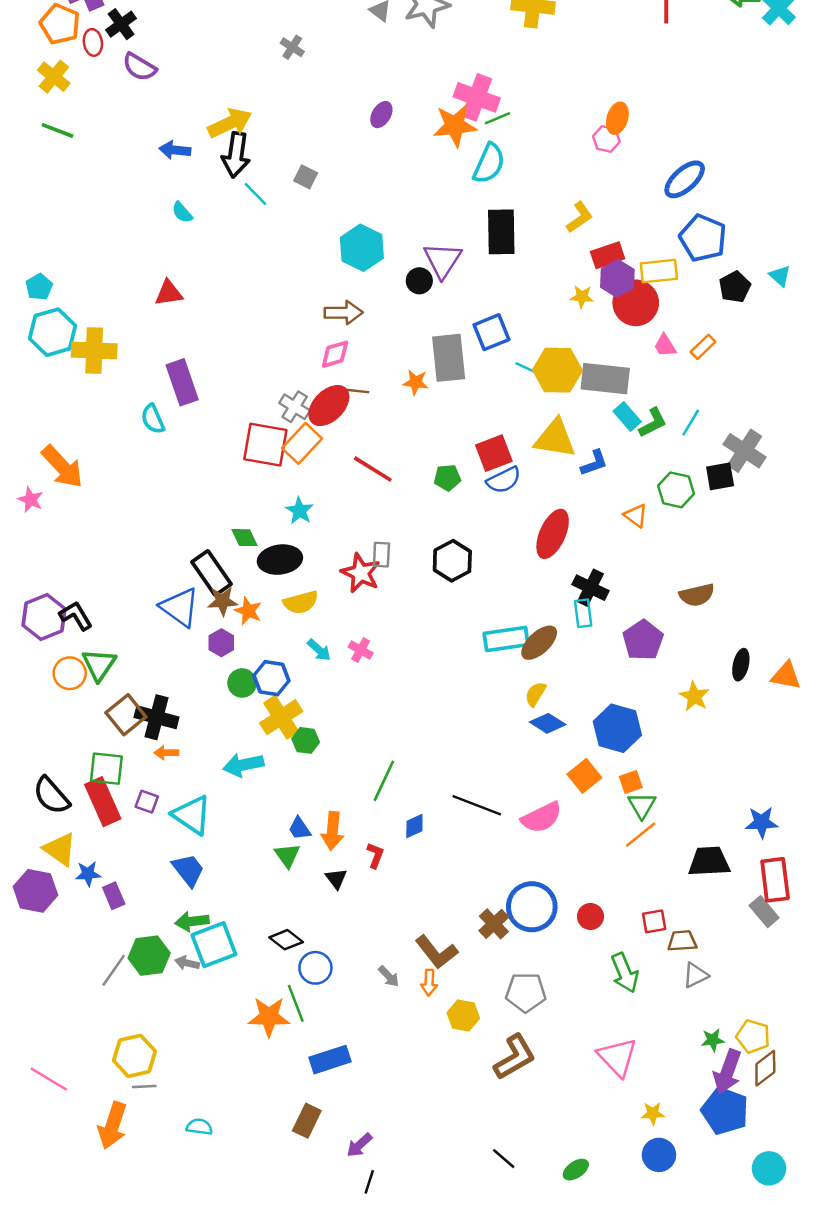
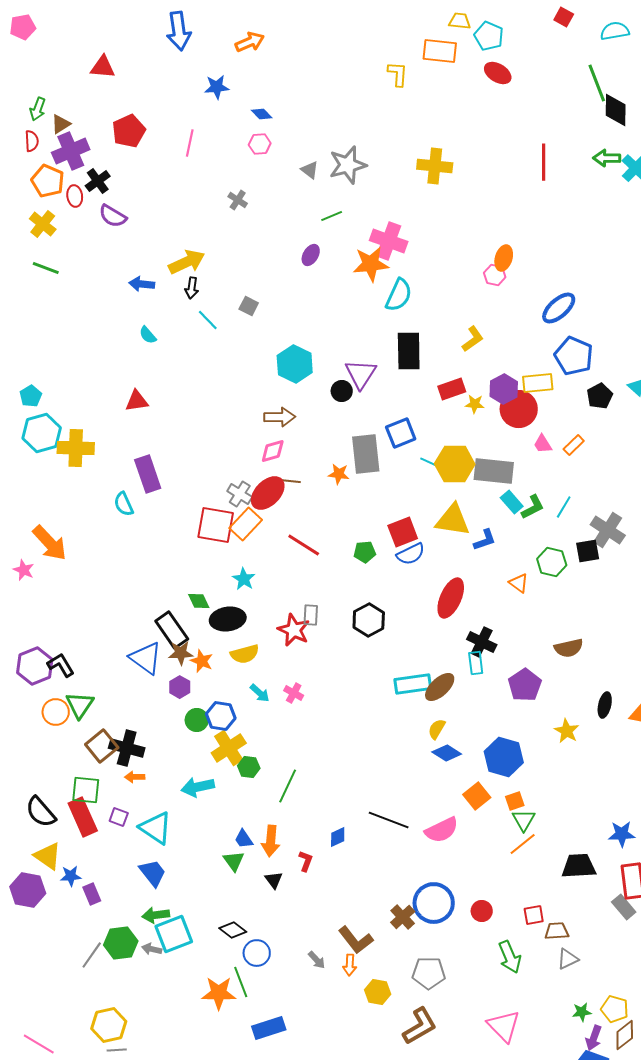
green line: (498, 118) -> (332, 216), moved
black arrow: (236, 155) -> (192, 288), size x0.6
red rectangle: (608, 255) -> (452, 389), moved
green line: (384, 781) -> (288, 786), moved
purple arrow: (727, 1072) -> (594, 1038), size x0.7

